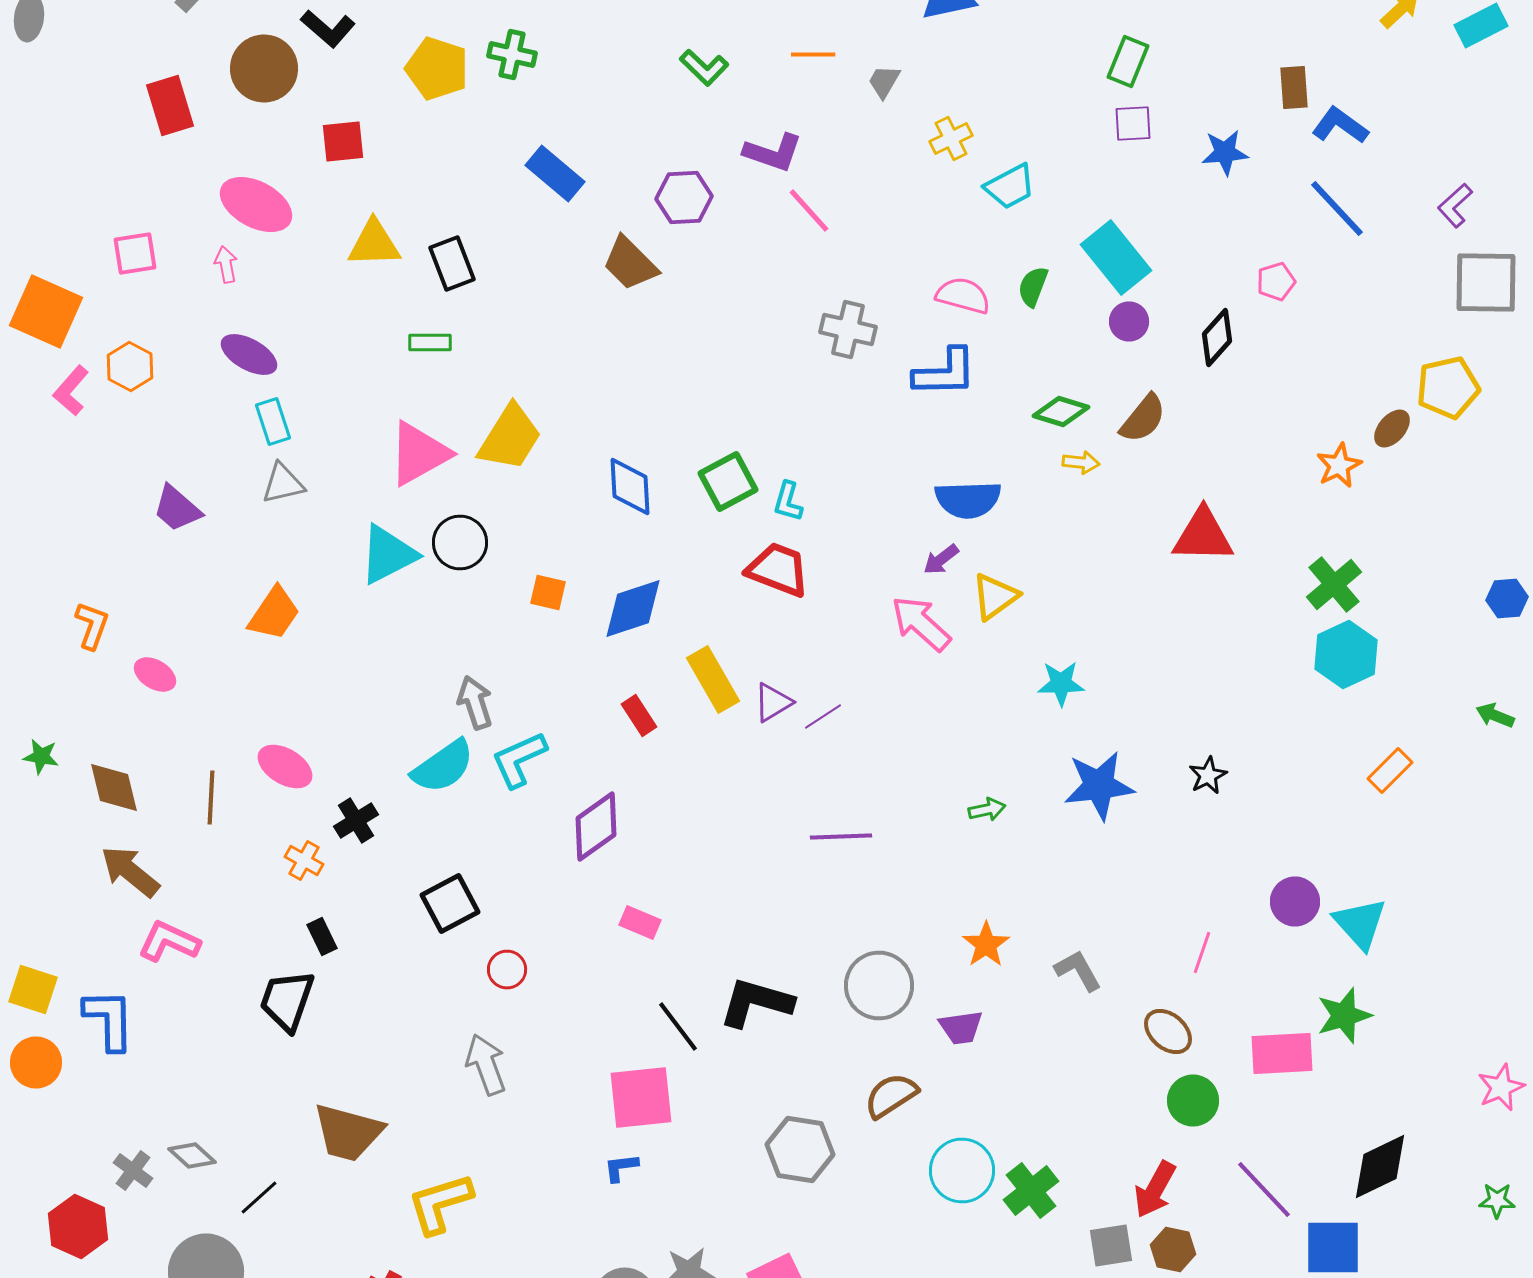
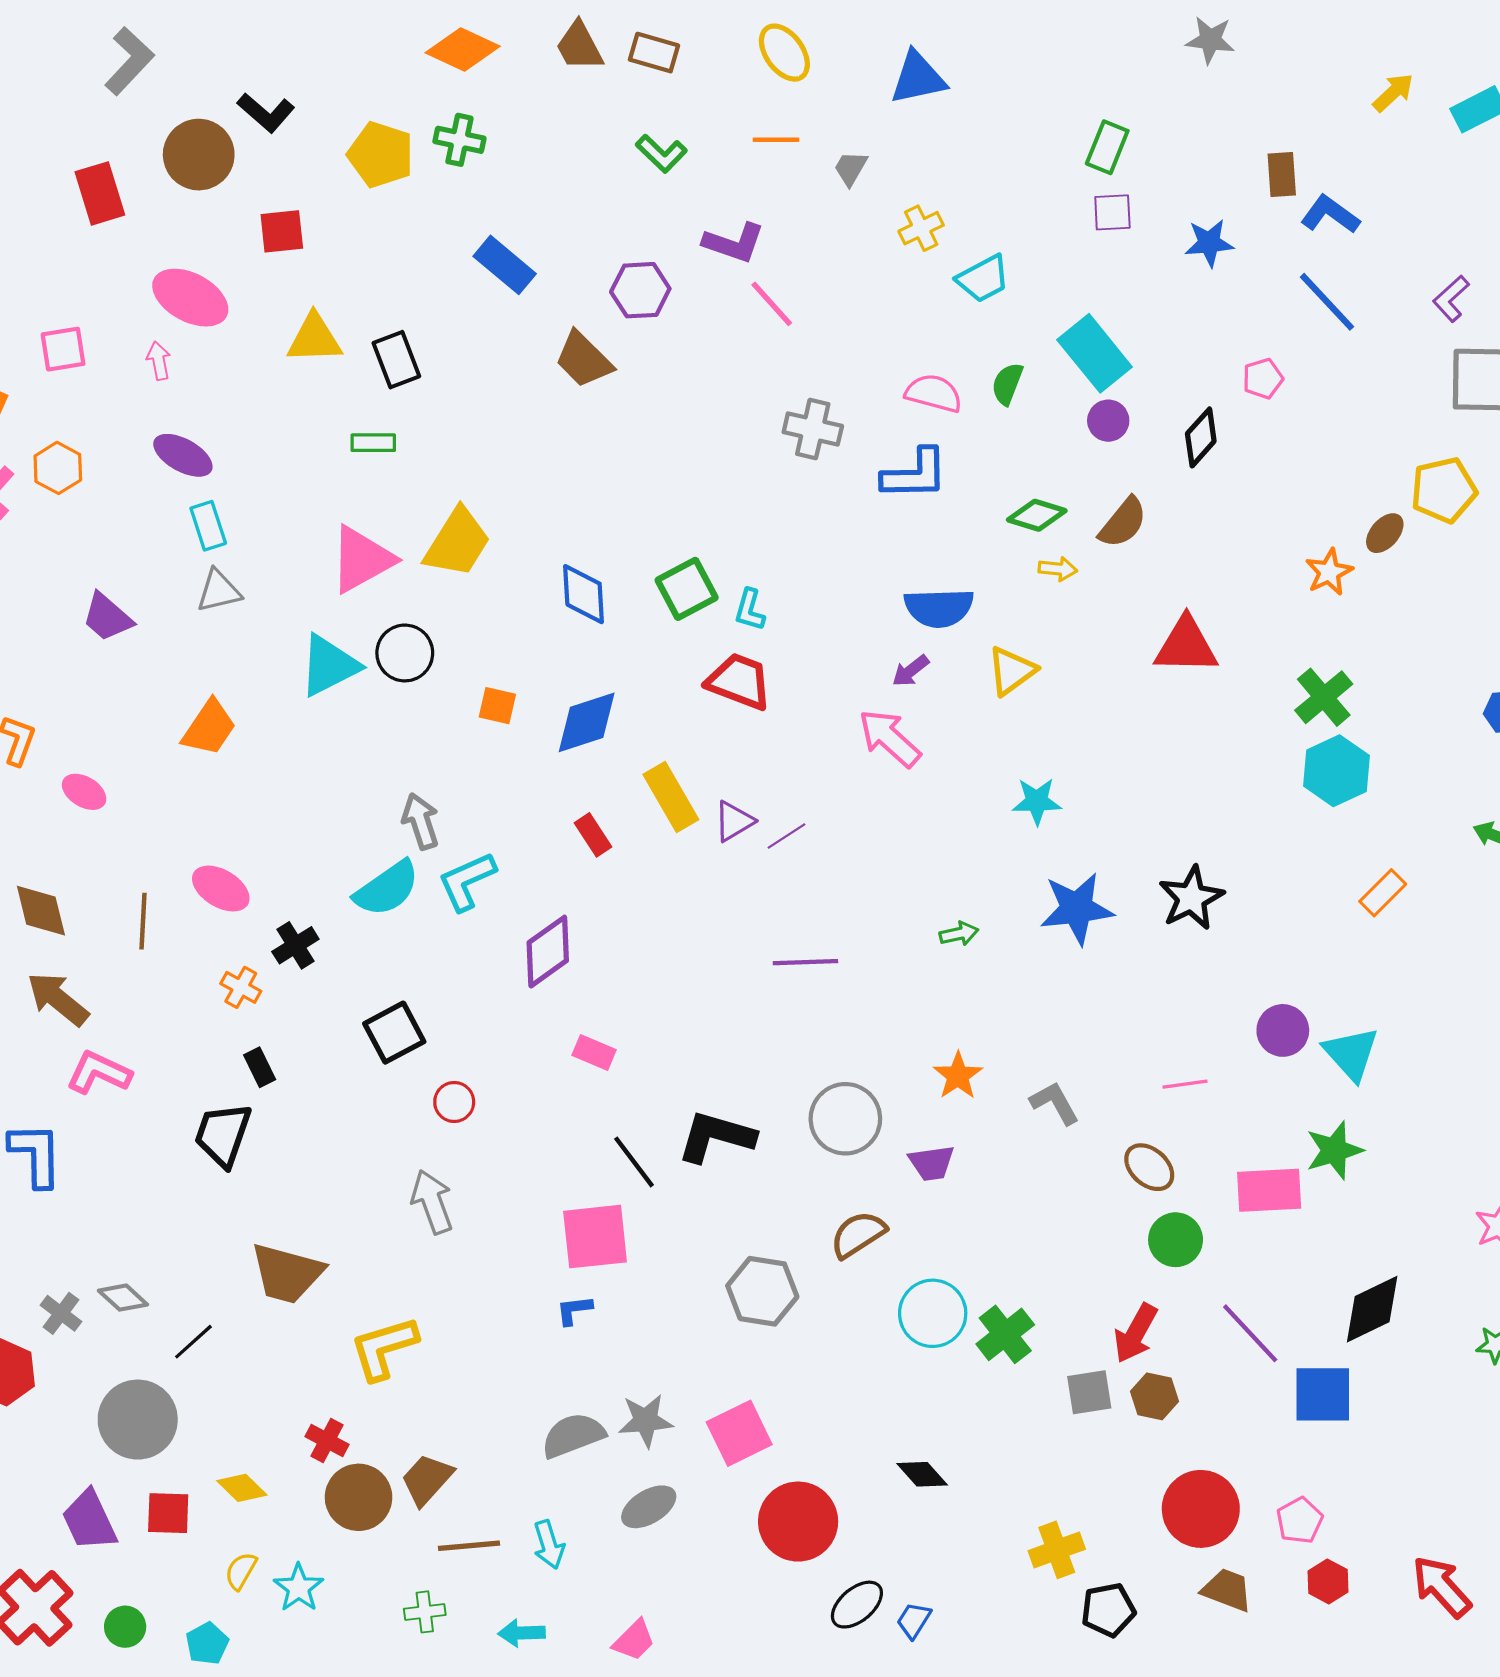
yellow triangle: (995, 596) -> (1012, 671), moved
black star: (1208, 776) -> (1191, 898), size x1.6
pink line: (1202, 952) -> (1185, 1084), turned 63

